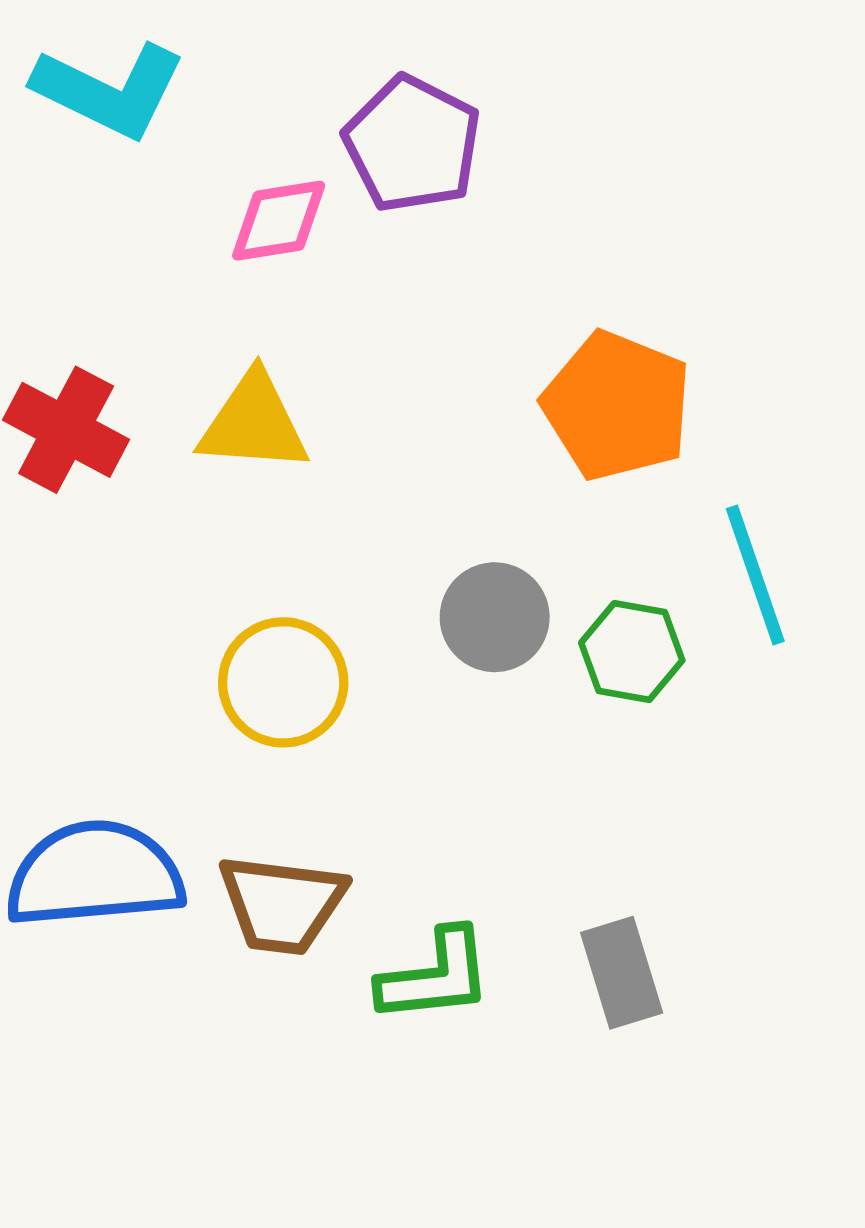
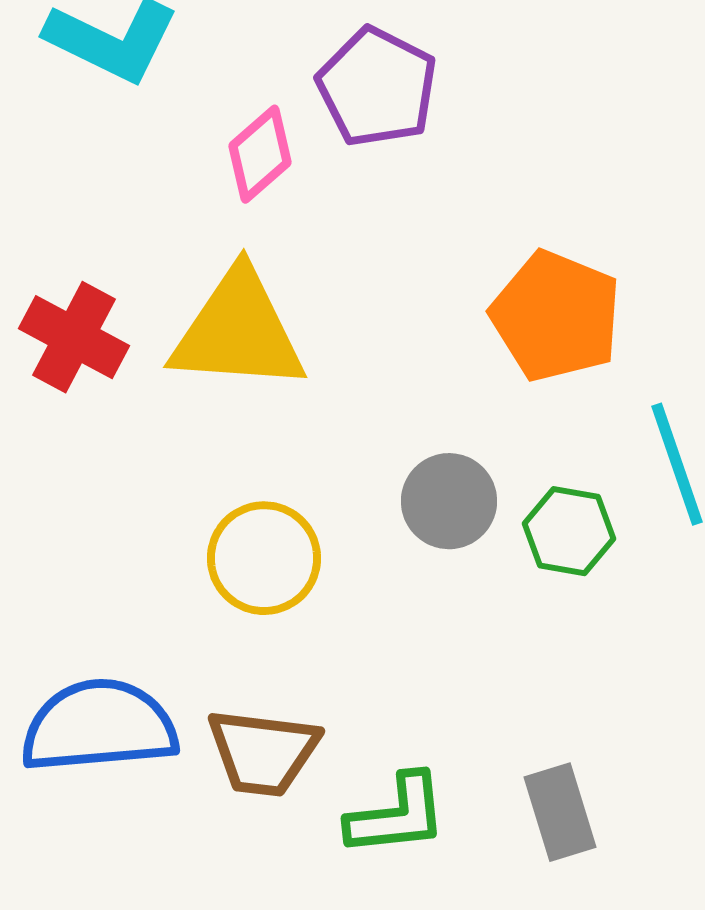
pink diamond: (279, 221) -> (260, 154), turned -32
yellow triangle: (253, 423) -> (238, 331), size x1.4

